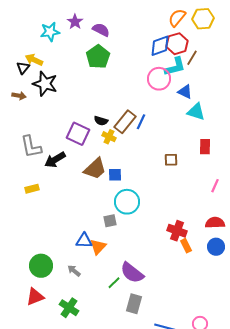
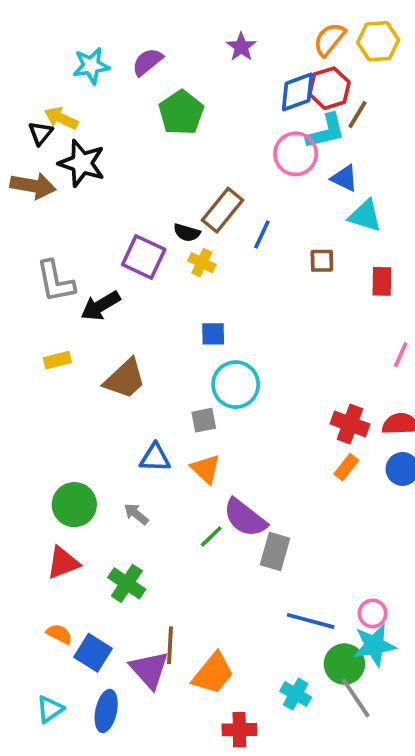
purple star: (75, 22) -> (241, 47), moved
purple semicircle: (101, 30) -> (147, 62), moved, turned -66
brown arrow: (19, 96) -> (33, 186), size x1.6
brown rectangle: (125, 122) -> (222, 210), moved
brown square: (171, 160) -> (322, 261), moved
brown trapezoid: (95, 169) -> (125, 379), moved
red cross: (177, 231) -> (350, 424), moved
orange rectangle: (186, 246) -> (346, 467), turned 64
orange triangle: (98, 247) -> (206, 469), moved, turned -30
gray rectangle: (134, 304) -> (275, 551), moved

